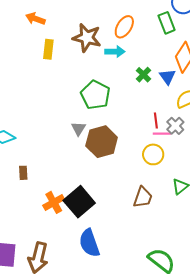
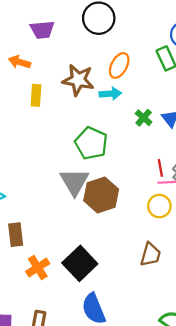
gray triangle: (78, 129) -> (74, 182), size x1.8
brown rectangle: (23, 173) -> (16, 235), size x1.5
orange cross: (54, 202) -> (38, 268), moved

